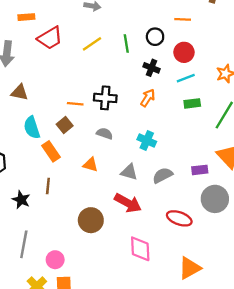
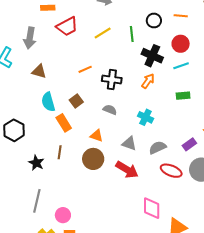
black circle: (155, 37) -> (154, 20), moved
black cross: (151, 68) -> (152, 56), size x1.5
green rectangle: (192, 103) -> (183, 96), moved
orange line: (75, 104) -> (85, 69), moved, turned -32
purple rectangle: (200, 170) -> (189, 144), turned -32
red ellipse: (179, 218) -> (171, 171), moved
brown circle: (91, 220) -> (93, 159), moved
pink diamond: (140, 249) -> (152, 208), moved

